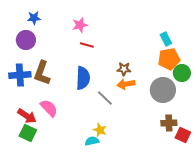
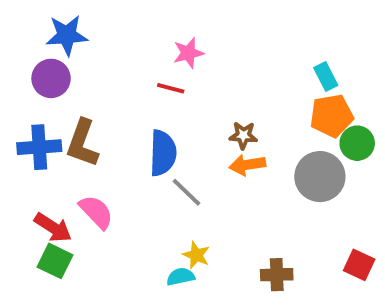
blue star: (34, 18) -> (67, 35), size x1.5
pink star: (80, 25) -> (188, 53), moved
gray line: (105, 98) -> (186, 192), moved
brown cross: (169, 123) -> (277, 275), moved

